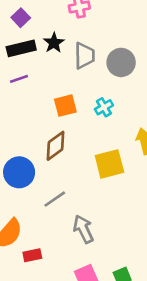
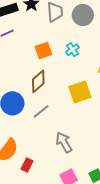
gray line: (55, 199) -> (41, 111), moved
red rectangle: (32, 255) -> (27, 165), turned -48

